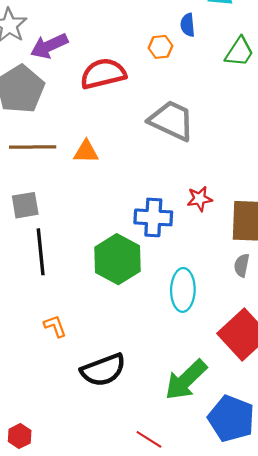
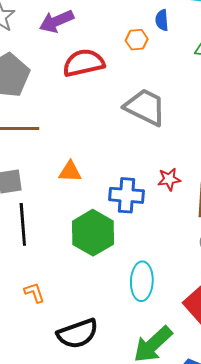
purple arrow: (49, 46) -> (56, 21), moved
orange triangle: (86, 152) -> (70, 172), moved
cyan ellipse: (183, 290) -> (142, 281), moved

